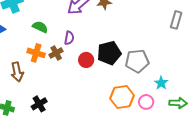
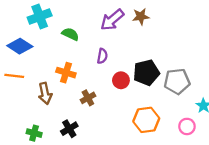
green semicircle: (40, 27) -> (70, 34), moved
brown cross: (56, 53) -> (88, 98), moved
orange hexagon: (122, 97) -> (146, 120), moved

